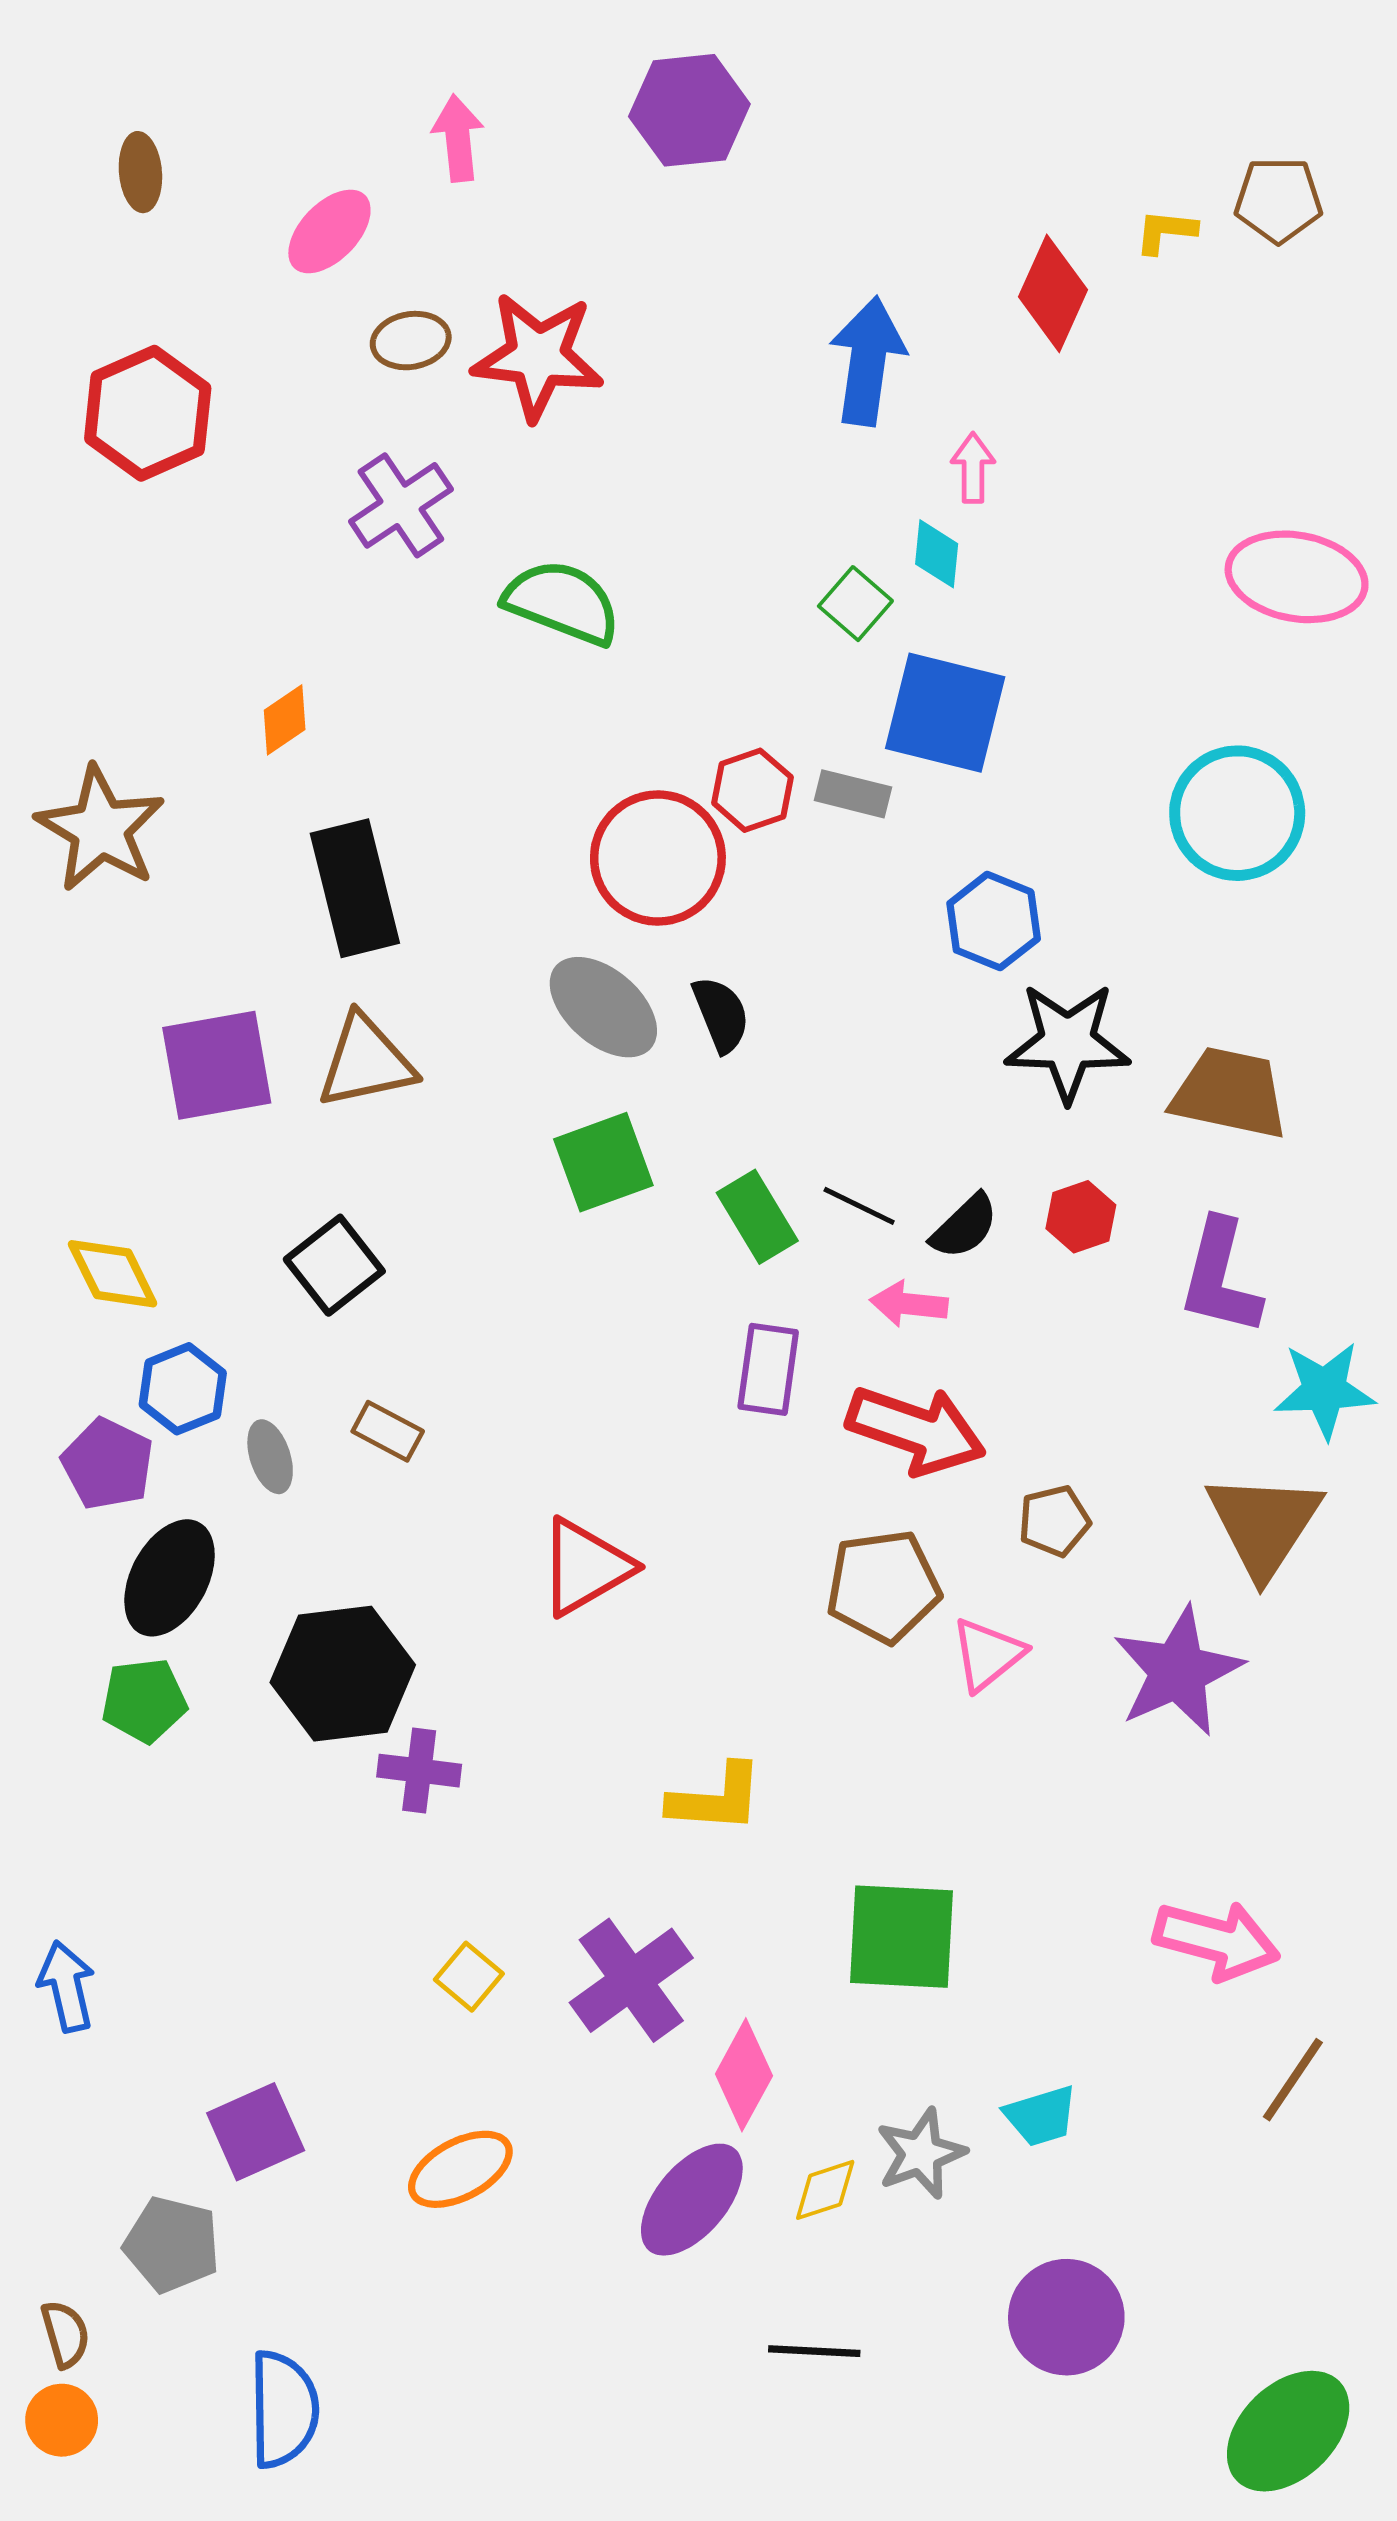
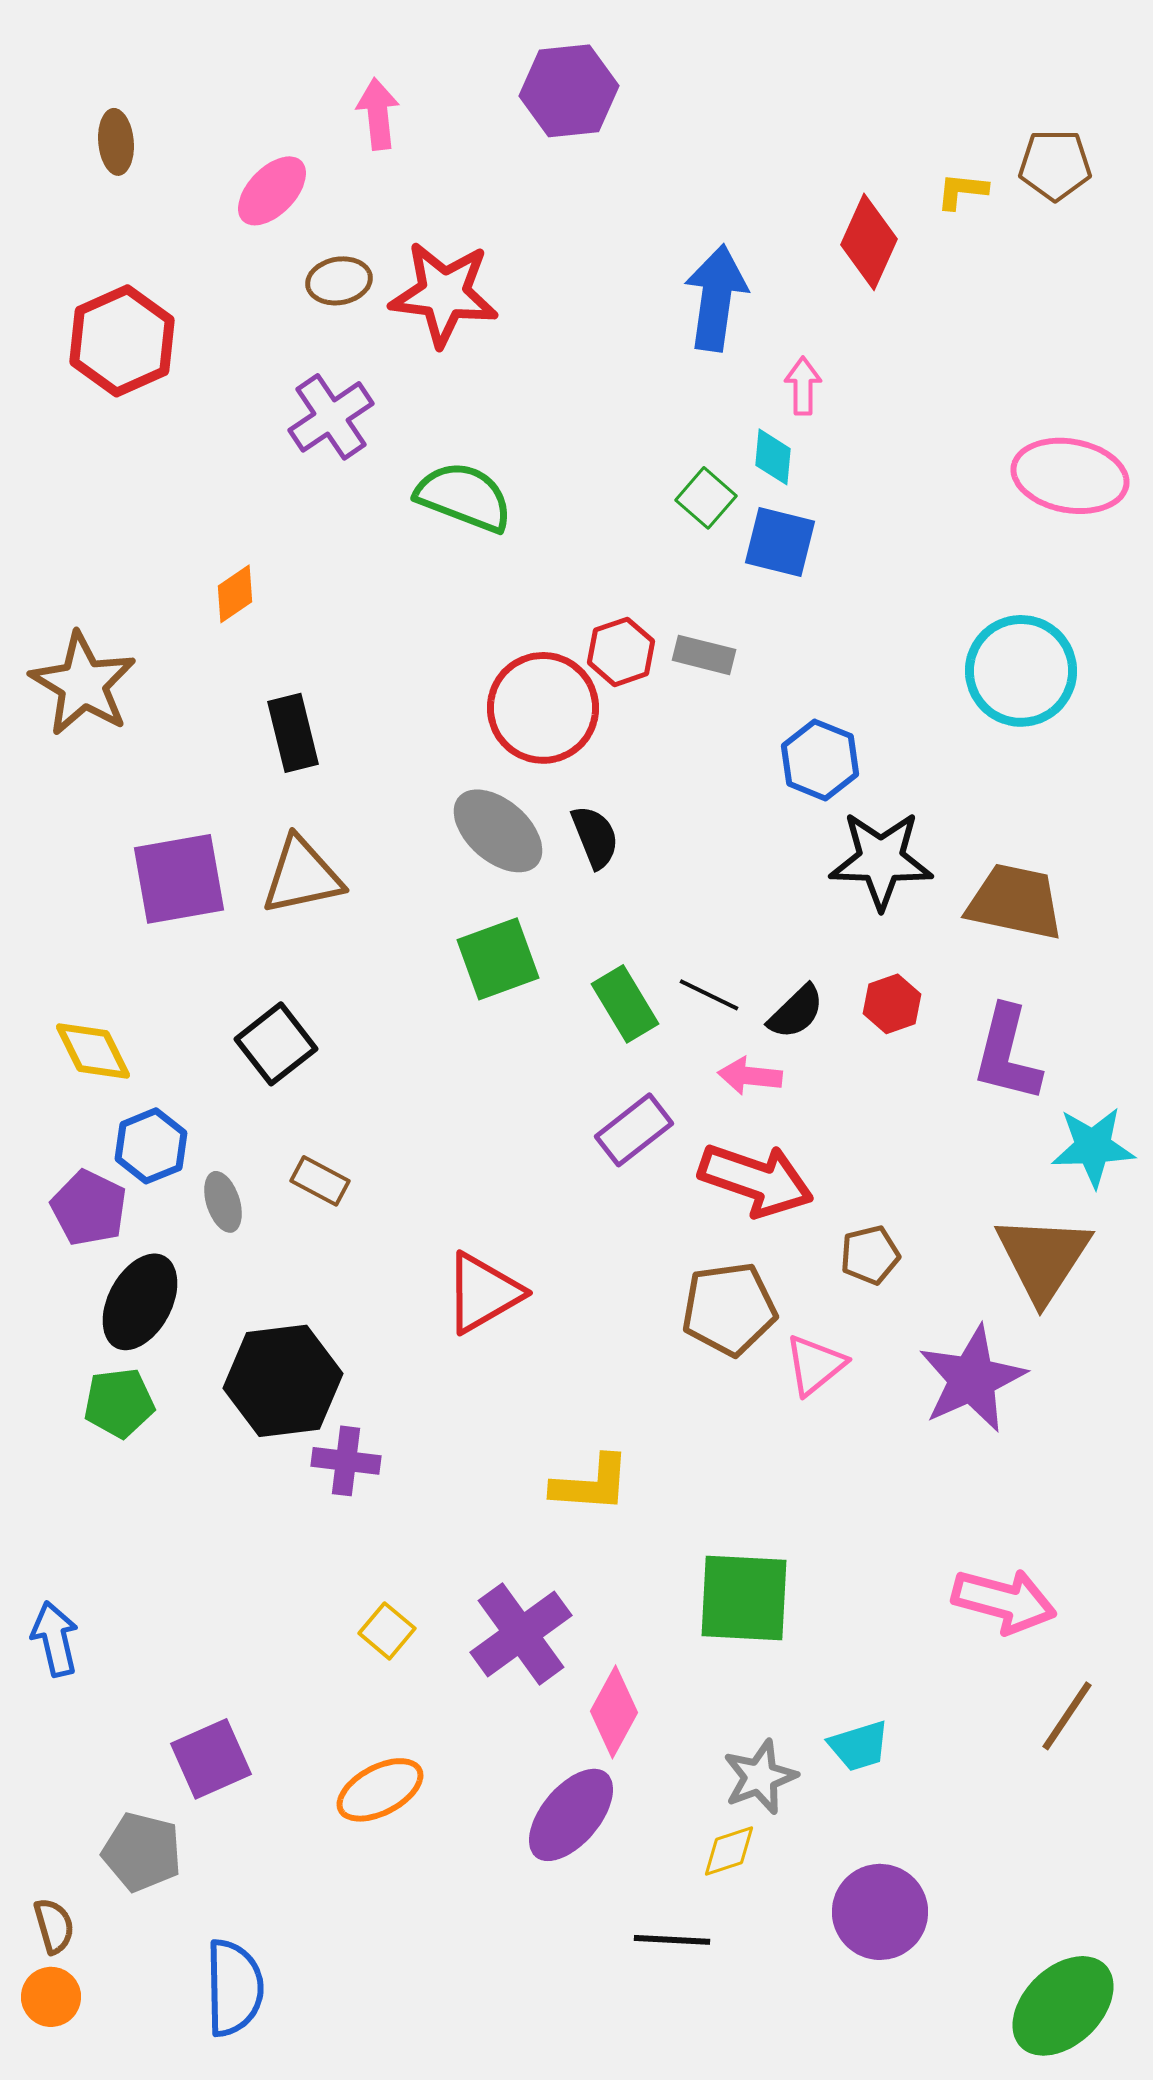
blue square: (945, 713) -> (780, 542), moved, size x0.7
black rectangle: (355, 888) -> (293, 733), size x0.7
purple rectangle: (768, 1369) -> (634, 1130), turned 44
yellow diamond: (825, 2190) -> (729, 1851), moved

